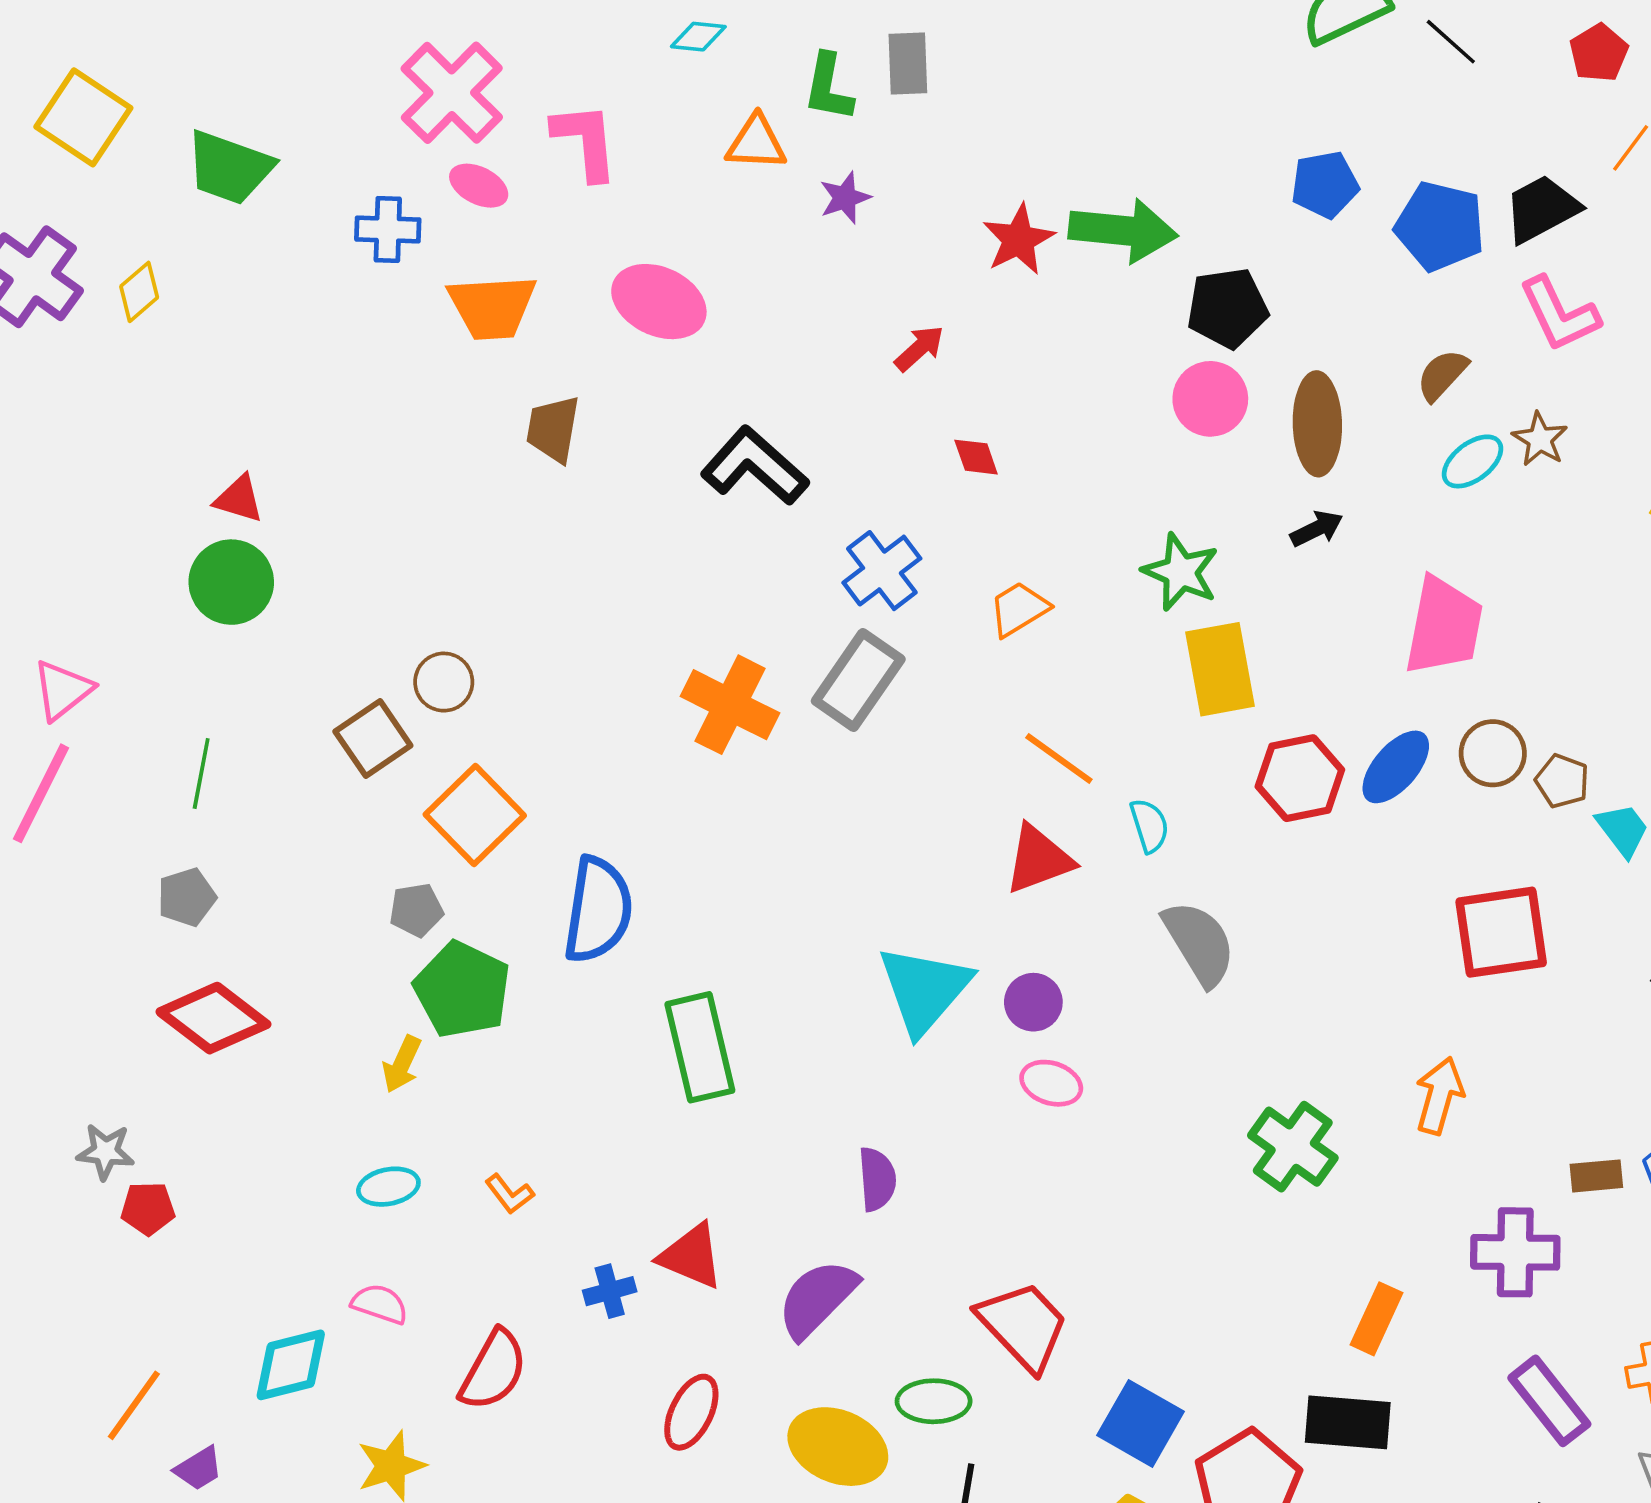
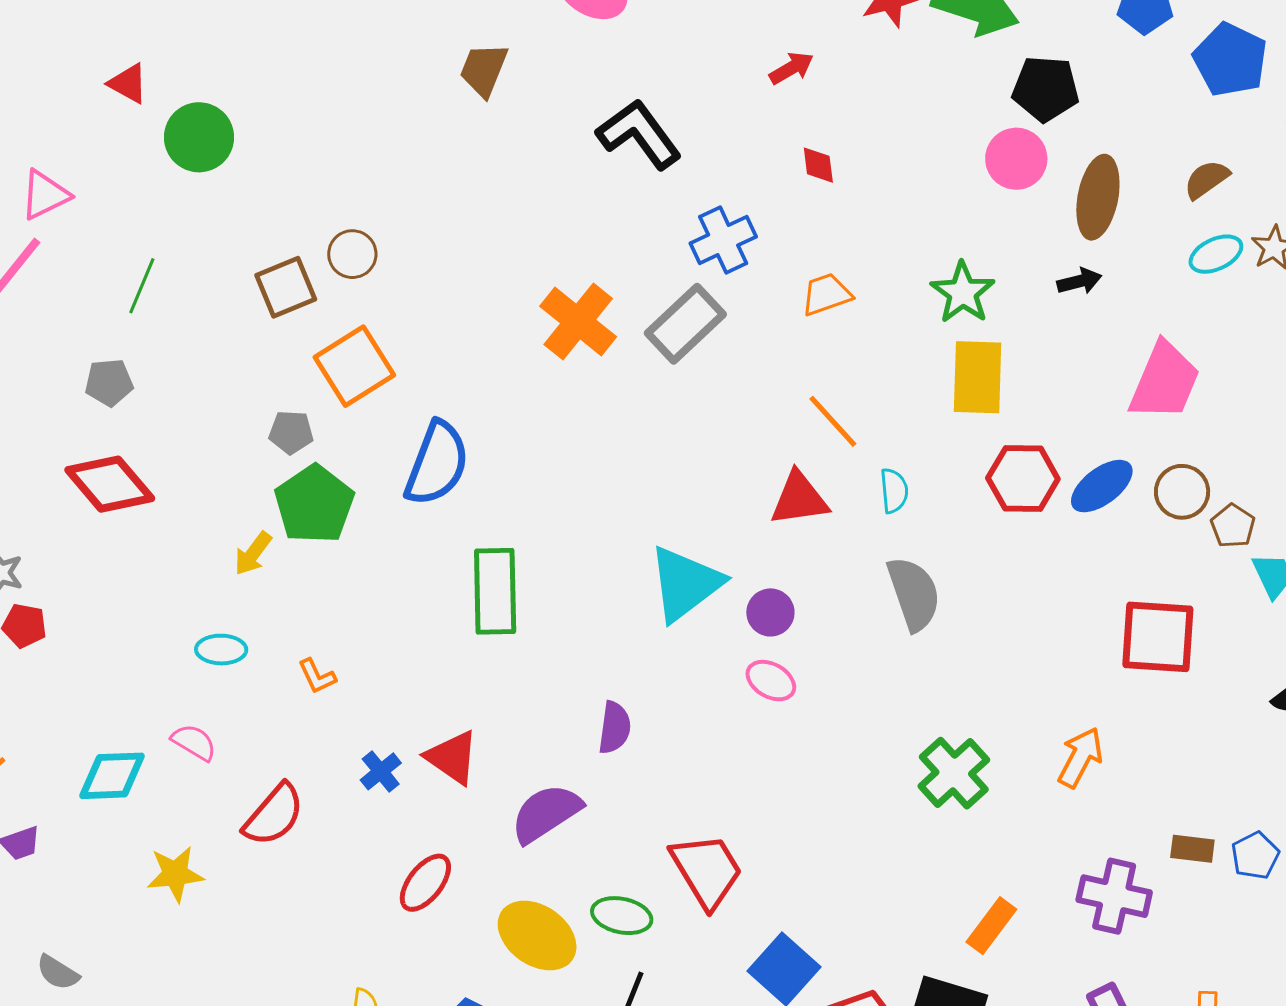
red triangle: (239, 499) -> (128, 83), moved
blue cross: (610, 1291) -> (381, 771), turned -36

